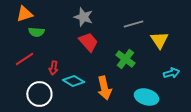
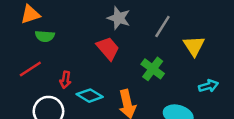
gray star: (83, 17) -> (119, 18), moved
gray line: (133, 24) -> (162, 26), turned -42

